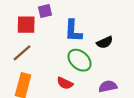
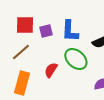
purple square: (45, 11) -> (46, 31), moved
red semicircle: (65, 83) -> (51, 70), moved, turned 98

